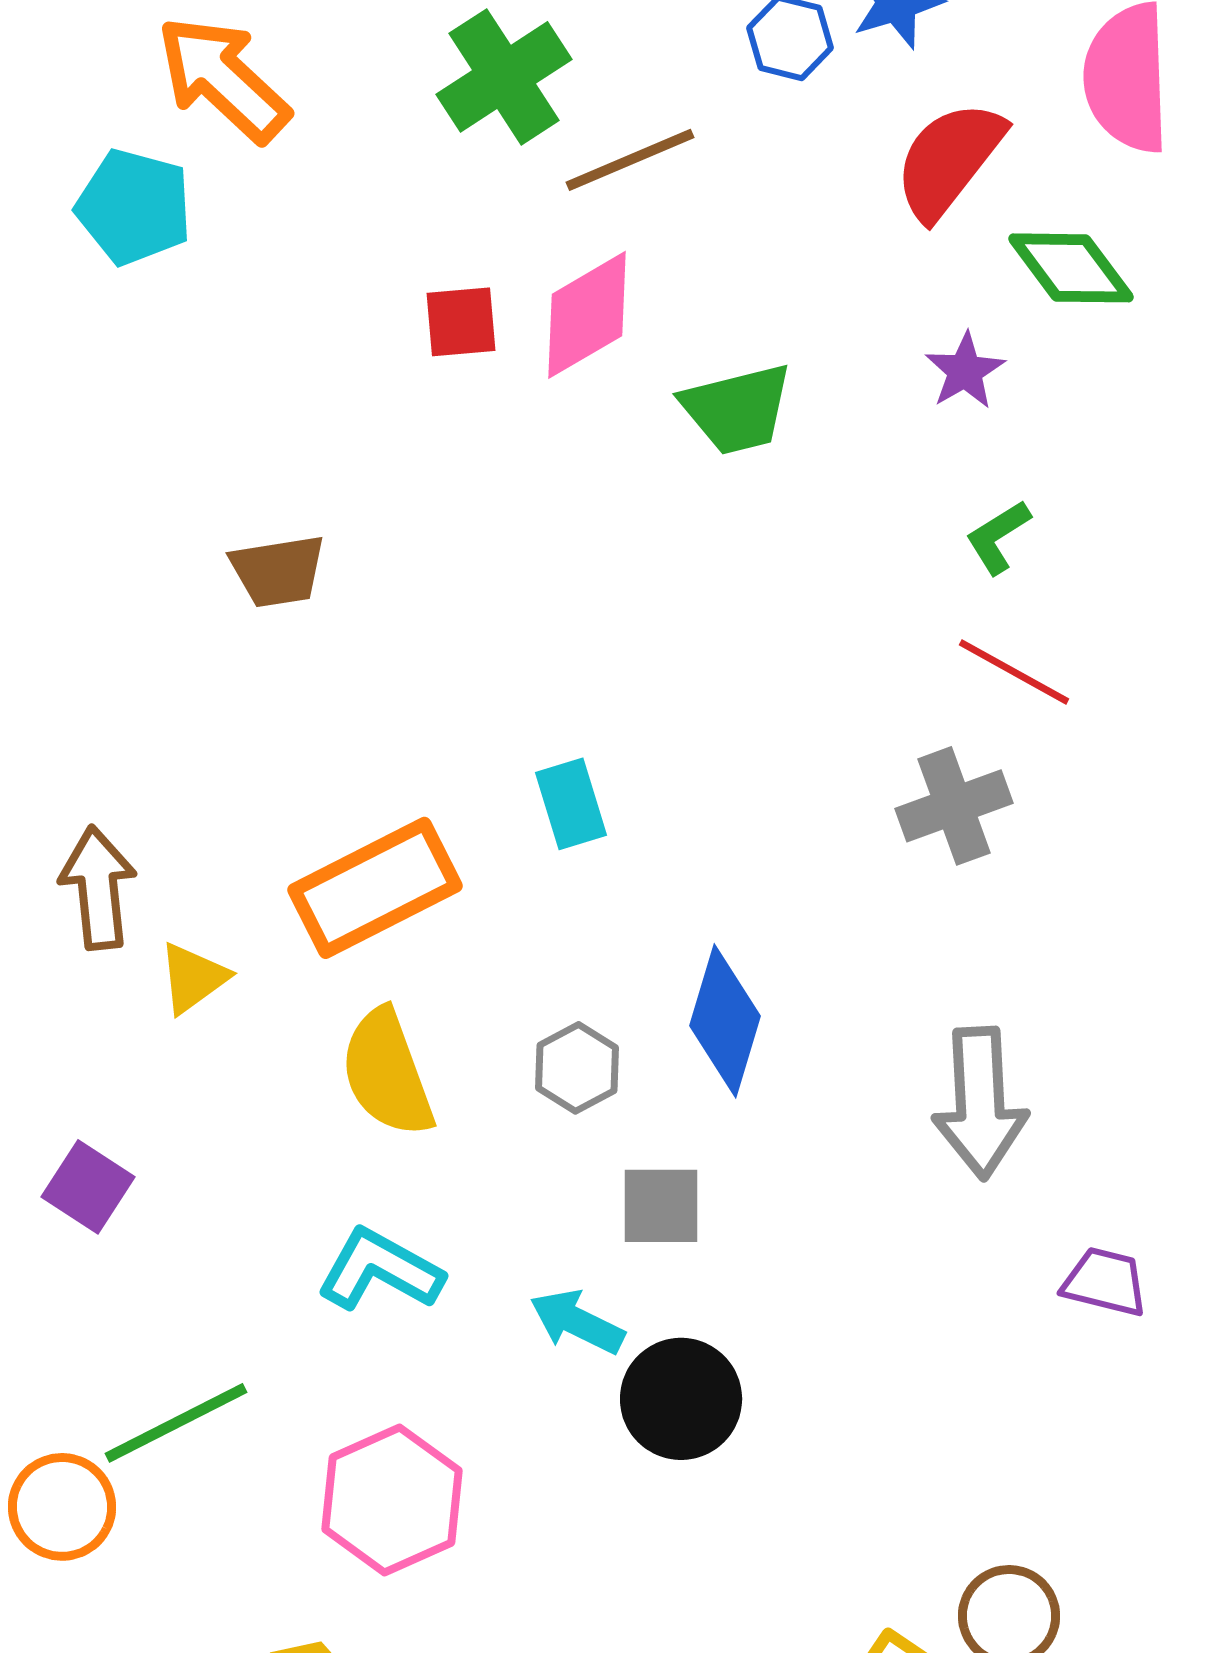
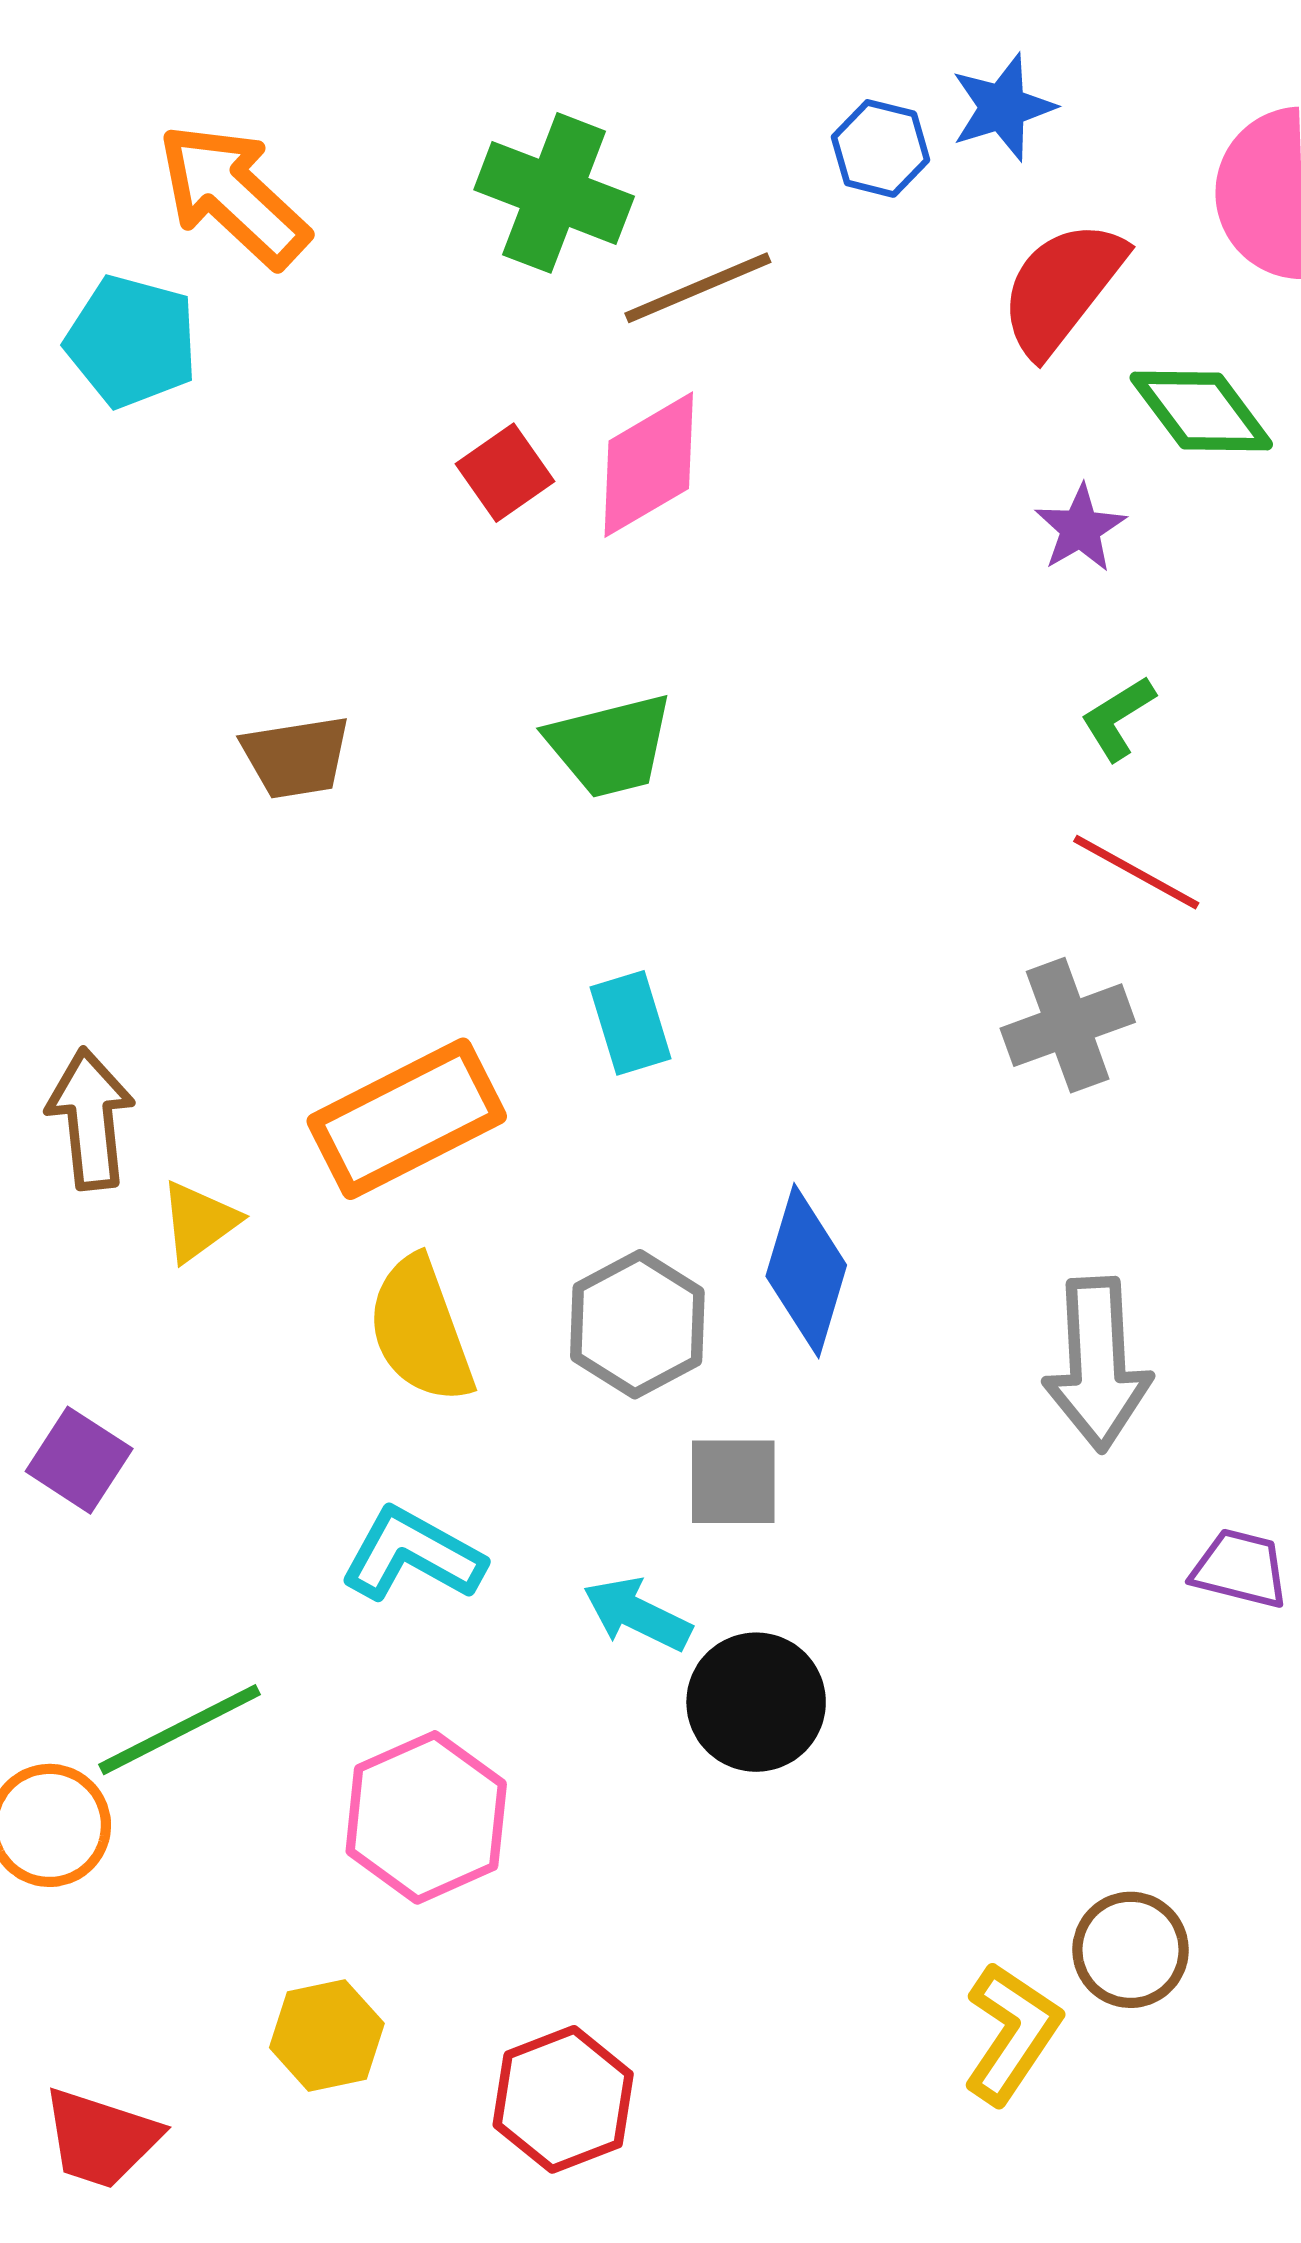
green cross: (504, 77) -> (554, 193), turned -36
red square: (461, 322) -> (505, 473), turned -30
green trapezoid: (737, 409) -> (610, 745), moved
gray hexagon: (577, 1068) -> (637, 1324), size x1.4

